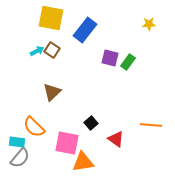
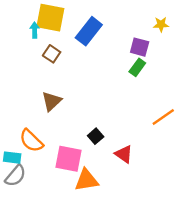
cyan arrow: (37, 51) -> (35, 30), moved, turned -64
purple square: (110, 58) -> (140, 47), moved
orange line: (151, 125) -> (163, 117), moved, turned -40

